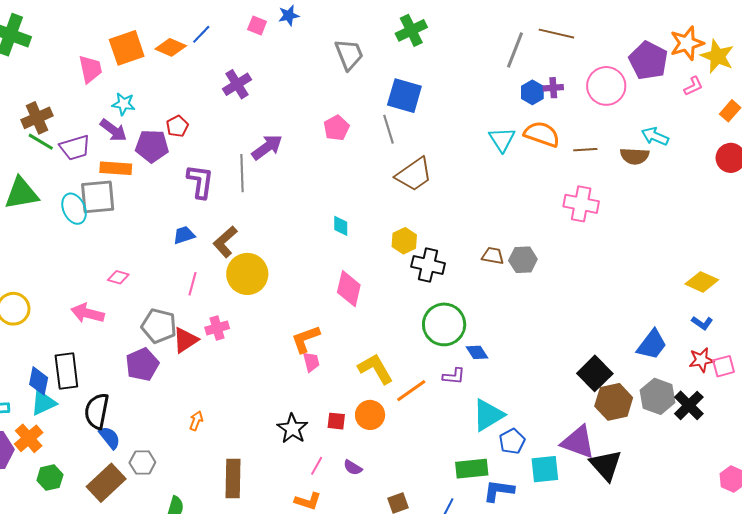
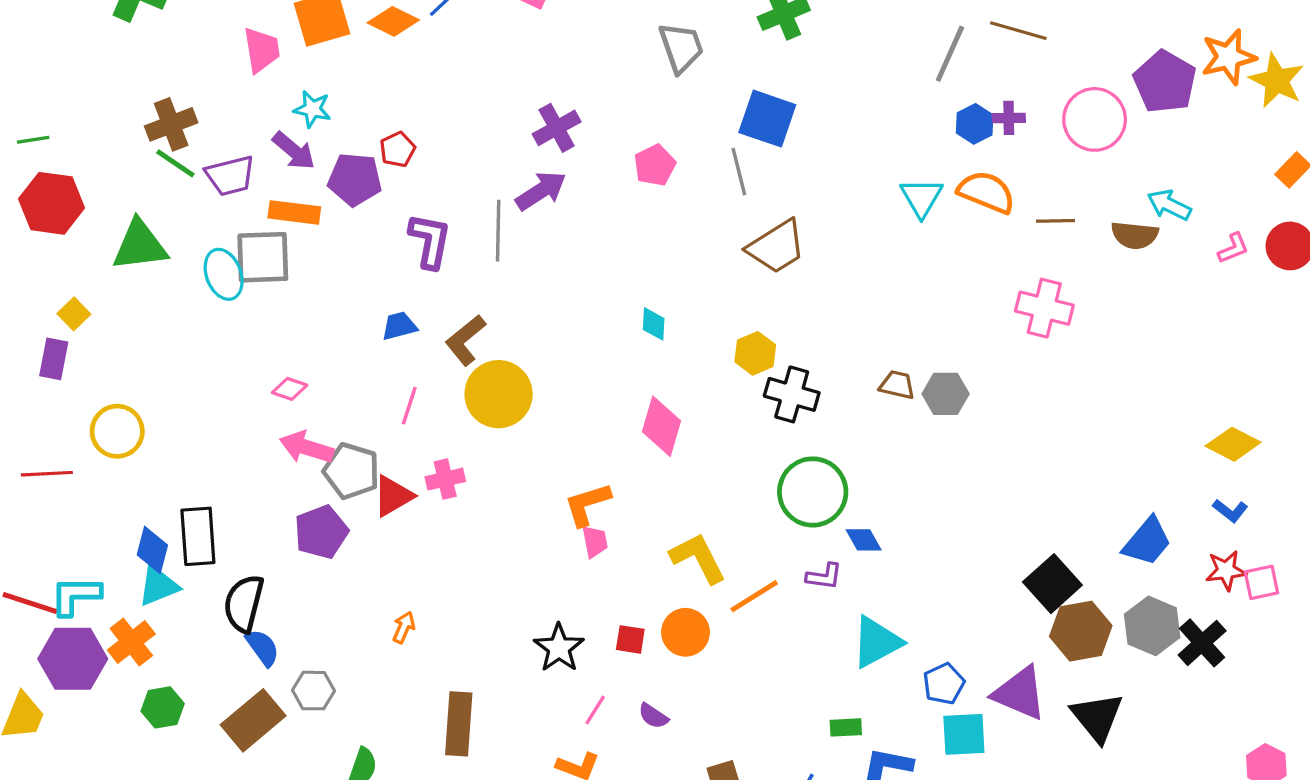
purple cross: (237, 84) -> (557, 128), moved
pink L-shape: (693, 86) -> (1233, 248), moved
pink arrow: (87, 313) -> (306, 447), moved
blue pentagon: (512, 441) -> (944, 684), moved
black triangle: (606, 465) -> (1097, 717), moved
green rectangle: (472, 469) -> (846, 727), size x0.6

